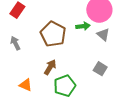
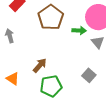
brown pentagon: (53, 34) -> (51, 17), moved

